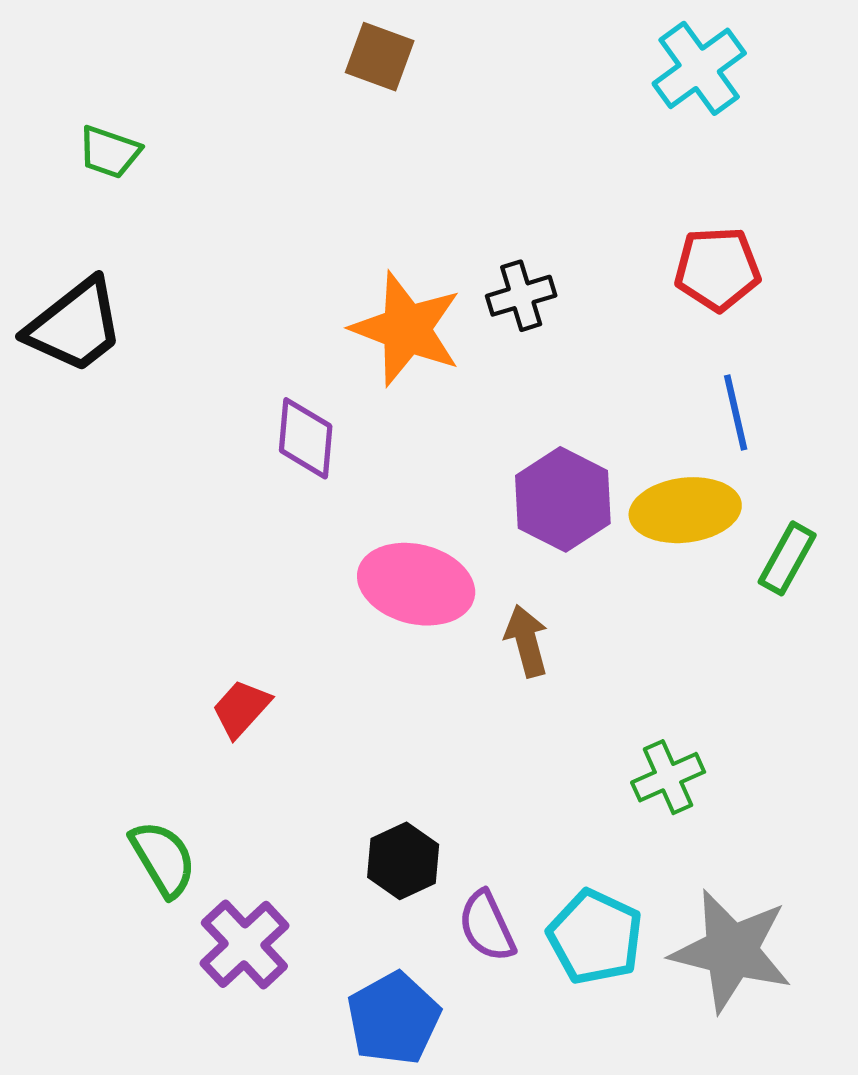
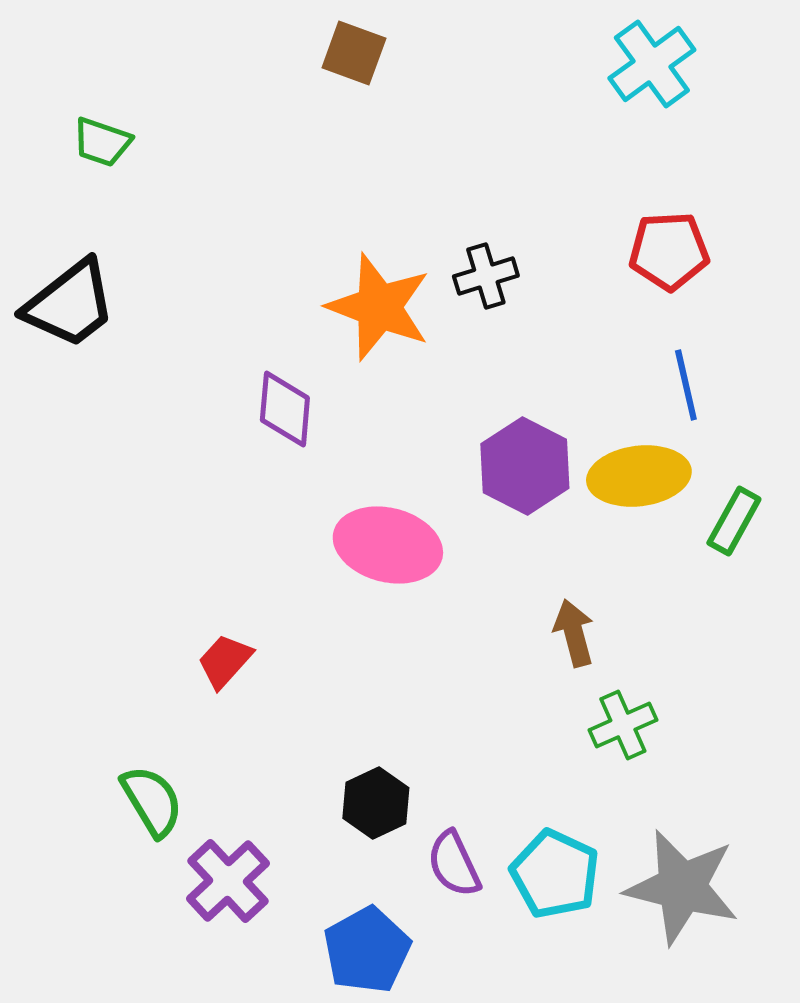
brown arrow: (527, 641) -> (574, 633), moved

